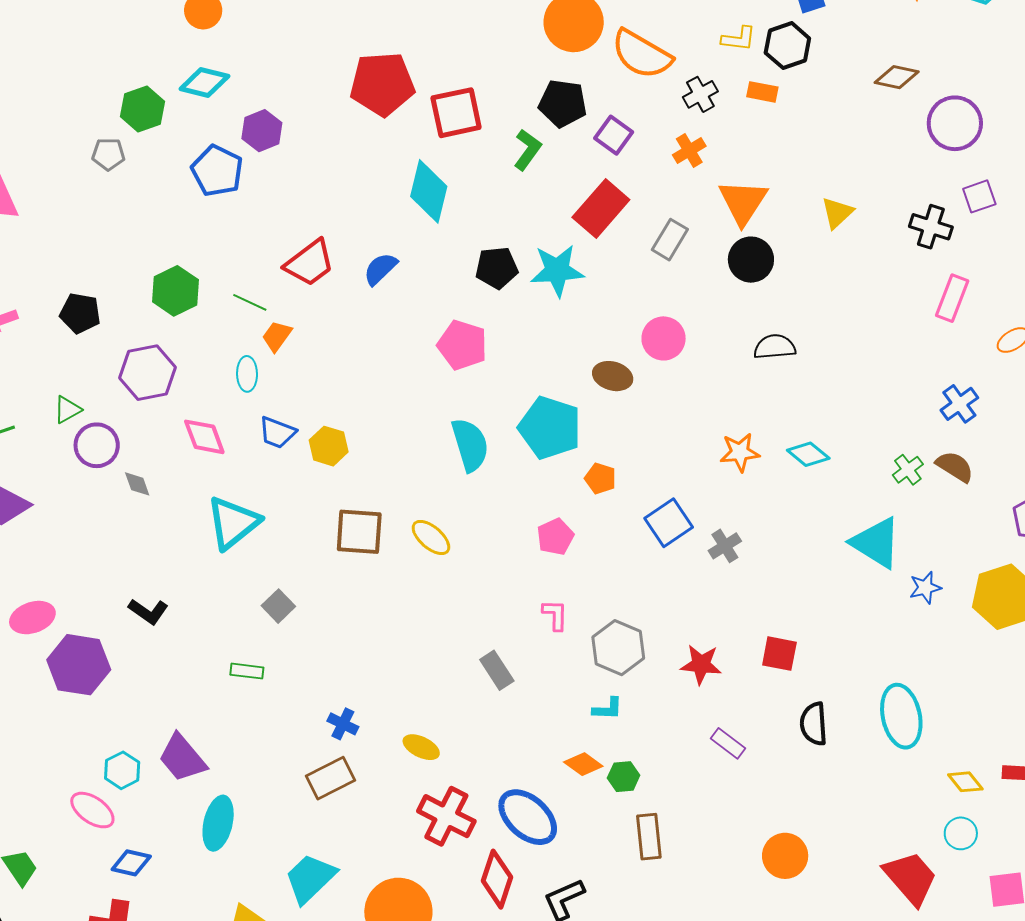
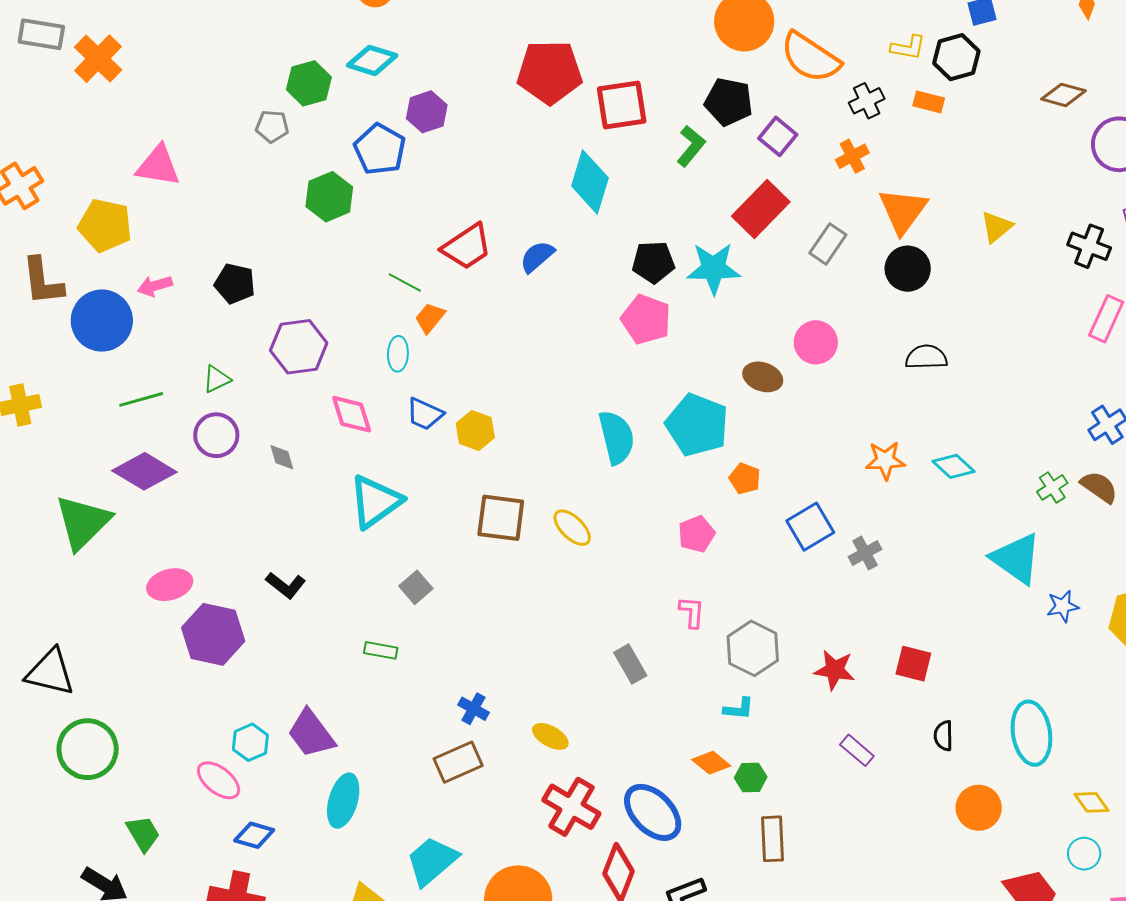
green hexagon: (175, 291) -> (329, 197), moved
pink pentagon: (462, 345) -> (646, 319), moved
purple circle: (97, 445) -> (216, 435), moved
black semicircle: (814, 724) -> (944, 736), size x0.7
orange circle: (785, 856) -> (979, 808), moved

